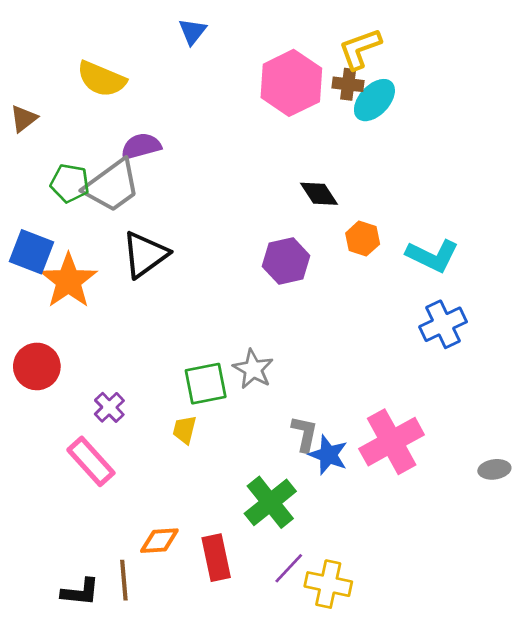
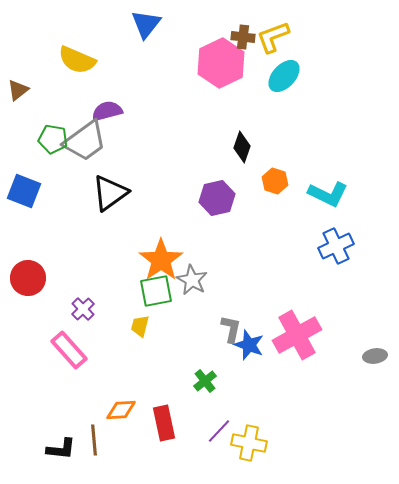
blue triangle: (192, 32) -> (146, 24), size x1.4
brown cross: (348, 84) -> (243, 37), moved
black diamond: (319, 194) -> (242, 147), turned 52
orange star: (68, 281) -> (161, 260), moved
green cross: (270, 502) -> (205, 381), size x0.6

